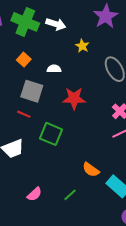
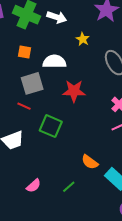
orange square: (24, 60) -> (25, 52), turned -32
white semicircle: (54, 69) -> (54, 62), size x1.6
gray square: (32, 91) -> (32, 83), turned -35

